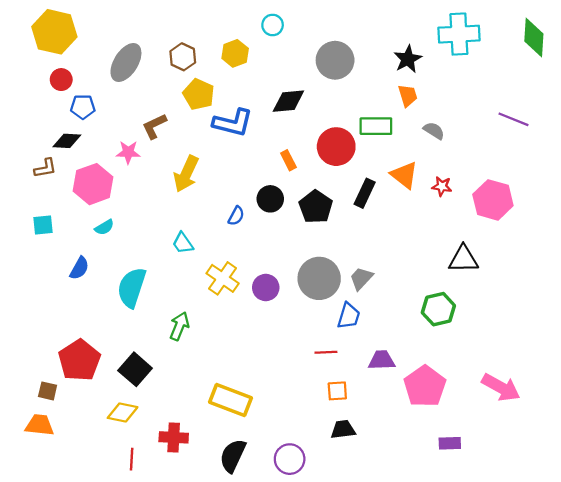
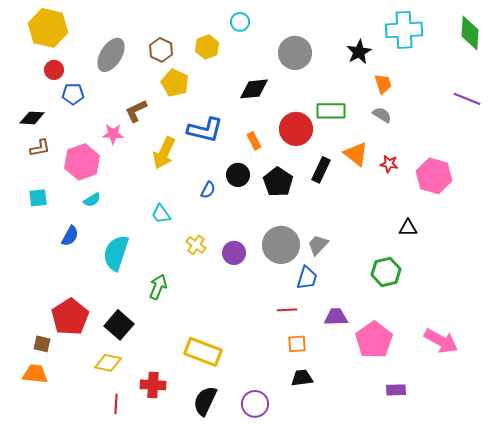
orange trapezoid: (408, 95) -> (383, 84), moved
purple line: (513, 119) -> (467, 99), moved
blue L-shape: (233, 123) -> (205, 130), moved
black diamond: (67, 141) -> (32, 118), moved
black triangle: (463, 259) -> (408, 228), size x0.7
yellow cross: (223, 278) -> (196, 245), size x0.7

